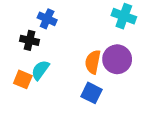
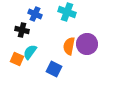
cyan cross: (124, 16) -> (67, 12), moved
blue square: (91, 93) -> (54, 69), moved

